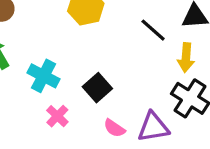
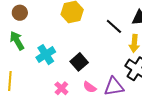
cyan cross: (43, 76) -> (46, 55), turned 30
pink cross: (57, 116) -> (61, 88), moved

